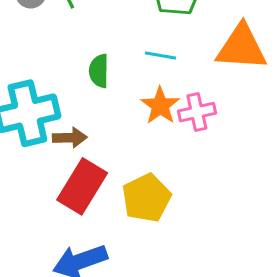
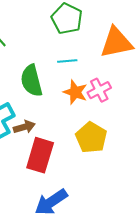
green semicircle: (99, 71) -> (31, 81), size x1.5
yellow pentagon: (146, 198) -> (91, 138), moved

